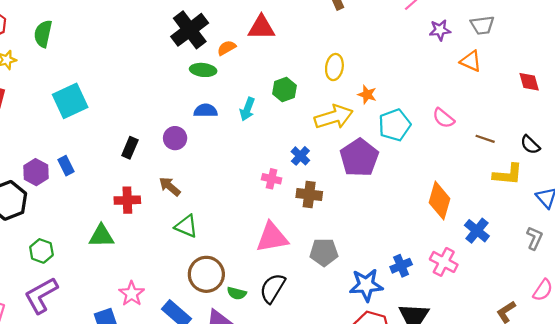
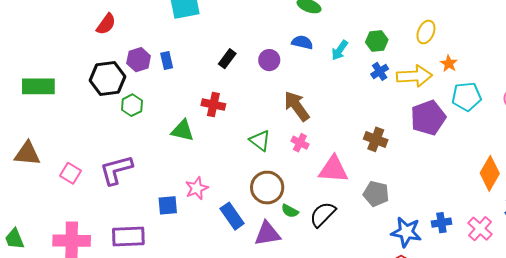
blue cross: (300, 156) -> (380, 71), moved
pink cross: (272, 179) -> (300, 143), moved
brown arrow: (170, 186) -> (297, 106), moved, size x1.5
green hexagon: (41, 251) -> (132, 105), moved

